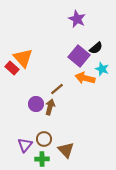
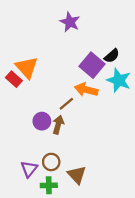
purple star: (77, 19) -> (70, 22), moved
cyan star: (102, 69) -> (119, 80), size x1.5
orange arrow: (85, 78) -> (86, 90), moved

